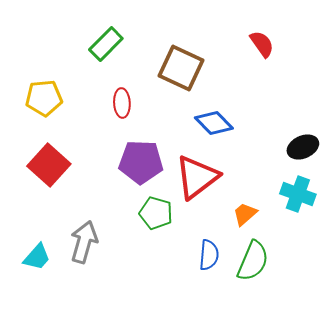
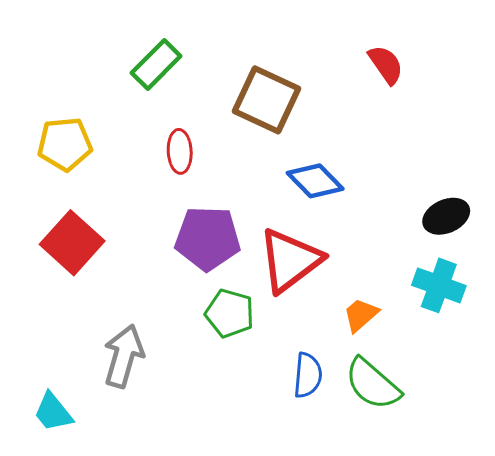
cyan trapezoid: (37, 257) -> (53, 412), moved, turned 100
green semicircle: (253, 261) -> (373, 384), turned 108

